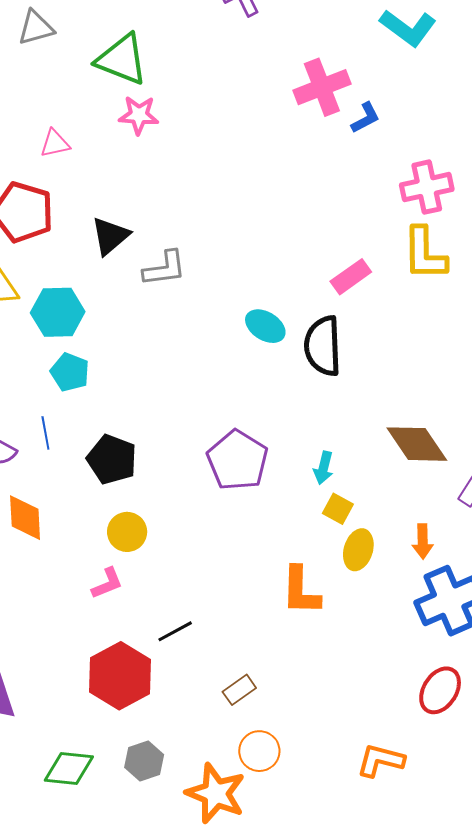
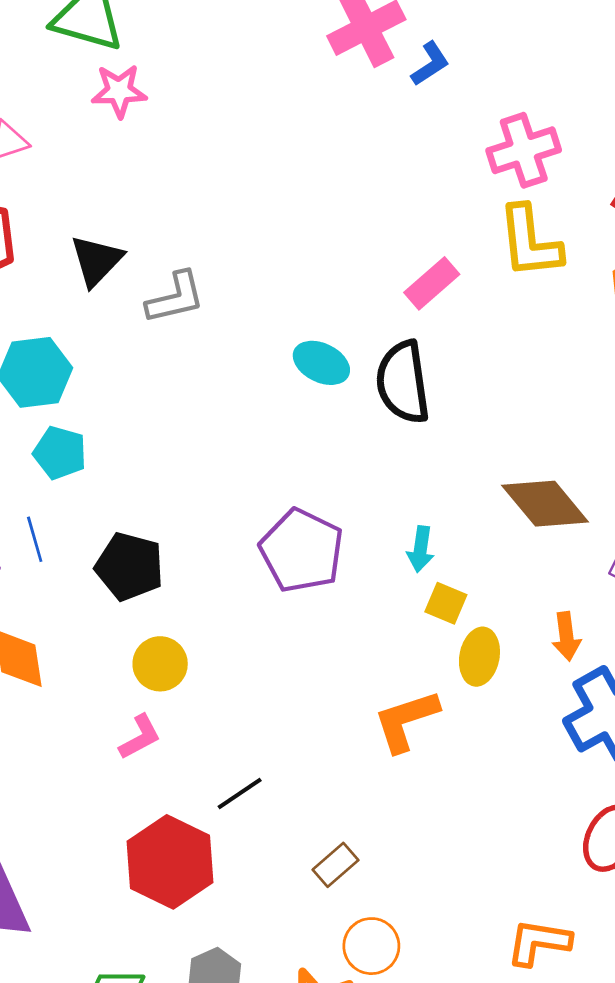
orange L-shape: (301, 591) -> (406, 721), turned 76

